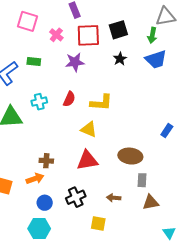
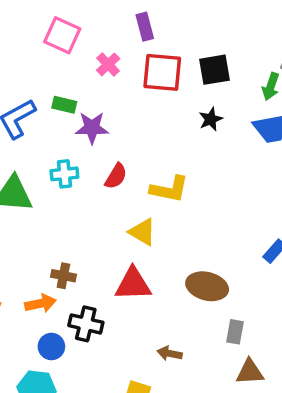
purple star: (75, 62) -> (92, 128), moved
gray rectangle: (142, 180) -> (235, 332), moved
black cross: (76, 197) -> (86, 324), moved, turned 30
brown triangle: (151, 202) -> (250, 372), moved

